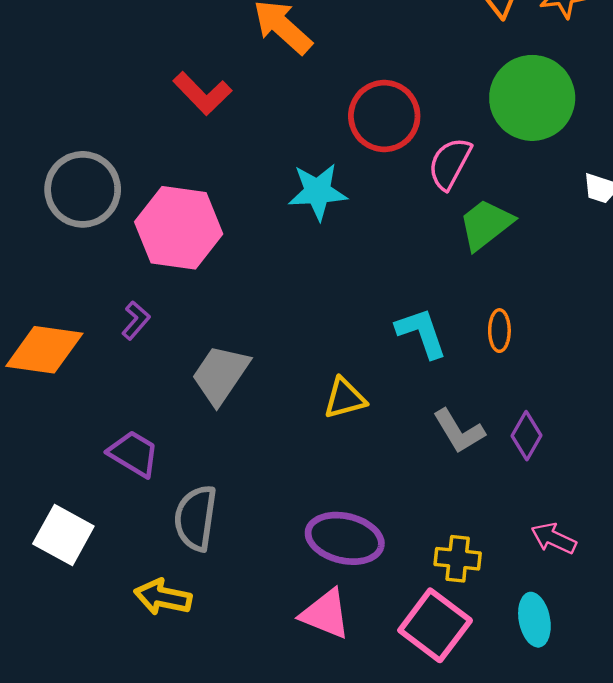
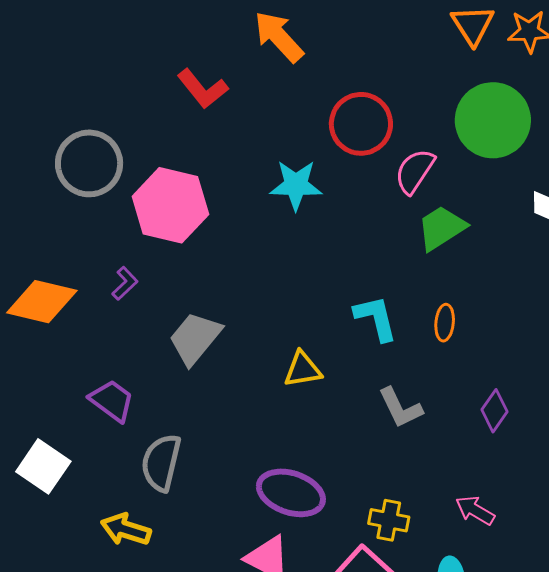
purple diamond: (527, 436) -> (495, 411), moved

